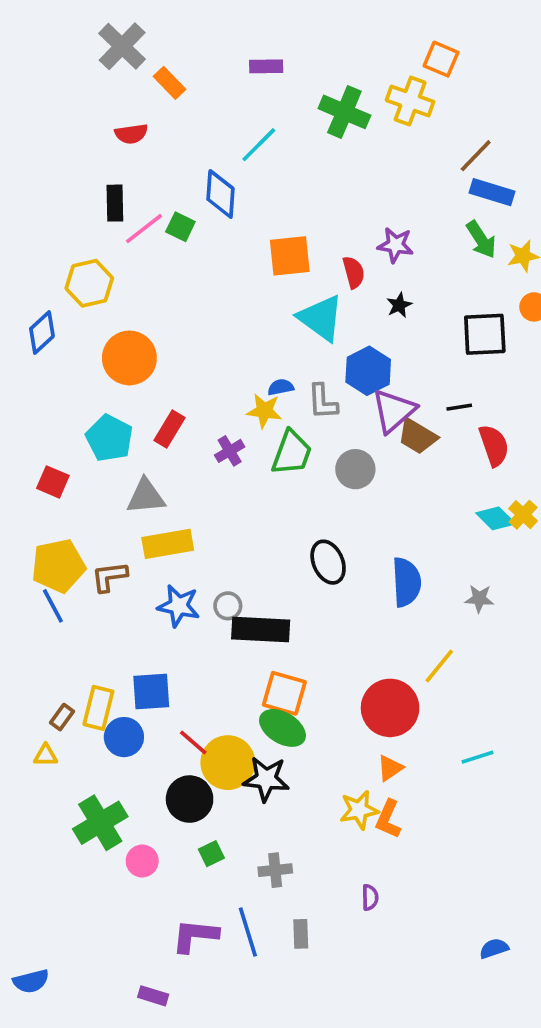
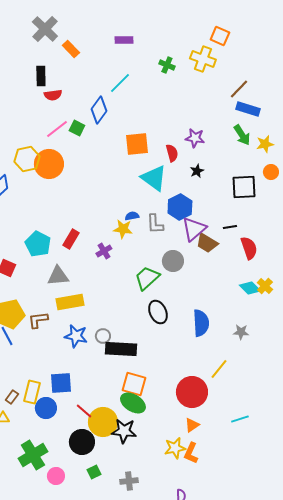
green cross: (344, 112) -> (167, 65), size x0.6
red semicircle: (131, 134) -> (53, 95), moved
blue diamond: (221, 194) -> (99, 110), turned 32
black rectangle: (115, 203) -> (41, 76), moved
orange circle: (129, 358) -> (49, 164), moved
green trapezoid: (292, 453) -> (147, 278), moved, turned -152

